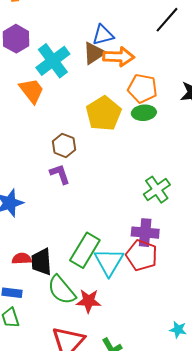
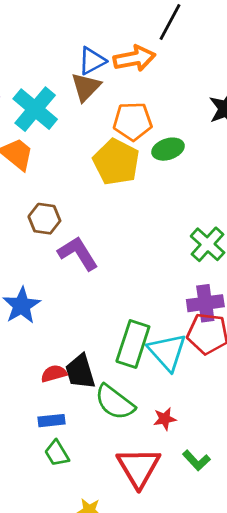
orange arrow: (119, 57) -> (134, 58), moved
orange pentagon: (142, 88) -> (133, 121), moved
brown hexagon: (64, 145) -> (44, 219), moved
purple L-shape: (60, 174) -> (78, 253), size x1.4
red star: (89, 301) -> (165, 419), moved, size x0.7

